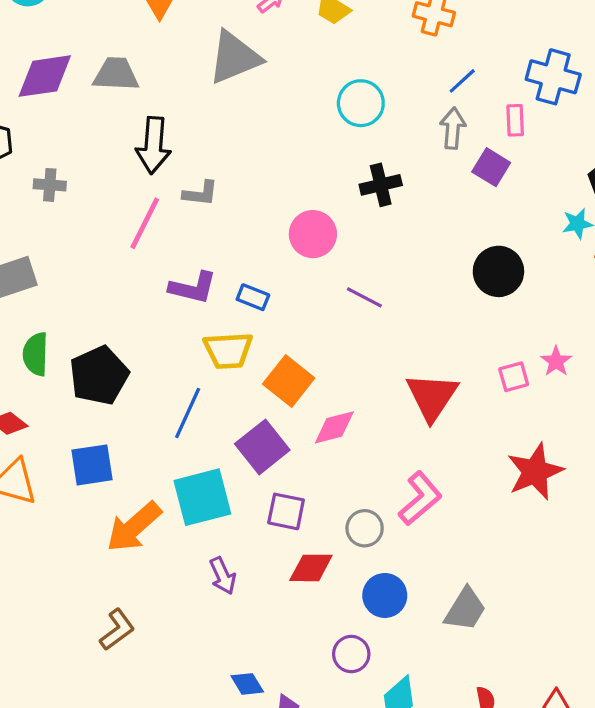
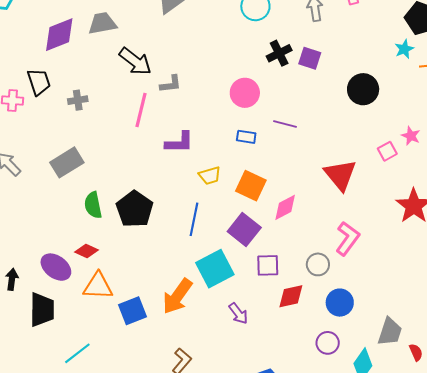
black arrow: (153, 145) -> (135, 61), turned -44
purple square: (491, 167) -> (310, 58), moved
blue rectangle: (253, 297) -> (246, 137), moved
yellow trapezoid: (228, 350) -> (210, 176), size x0.7
blue square: (92, 465) -> (133, 311), moved
gray trapezoid: (465, 609) -> (390, 332), moved

